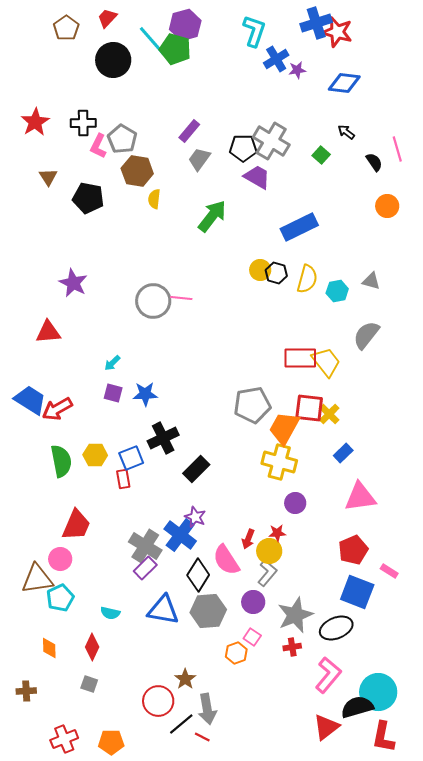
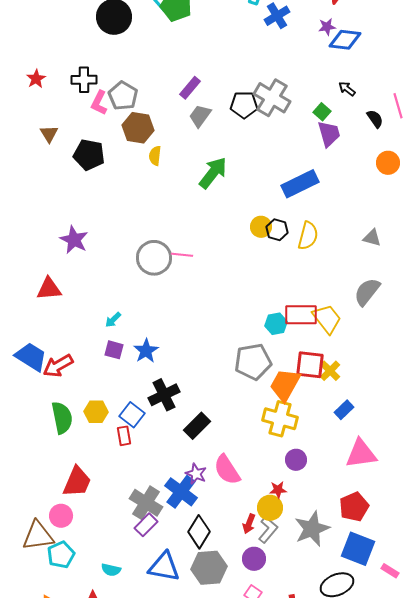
purple star: (297, 70) -> (327, 27), moved
red star: (35, 122) -> (36, 79), size x0.7
purple trapezoid: (257, 177) -> (329, 134), moved, turned 44
cyan hexagon: (337, 291) -> (276, 324), moved
blue star: (145, 394) -> (146, 351), turned -30
blue square: (131, 458) -> (132, 415), turned -30
red arrow: (248, 539) -> (249, 524), moved
pink semicircle: (226, 560) -> (227, 470), moved
pink rectangle: (389, 571) -> (390, 571), moved
gray star: (295, 615) -> (312, 529), moved

